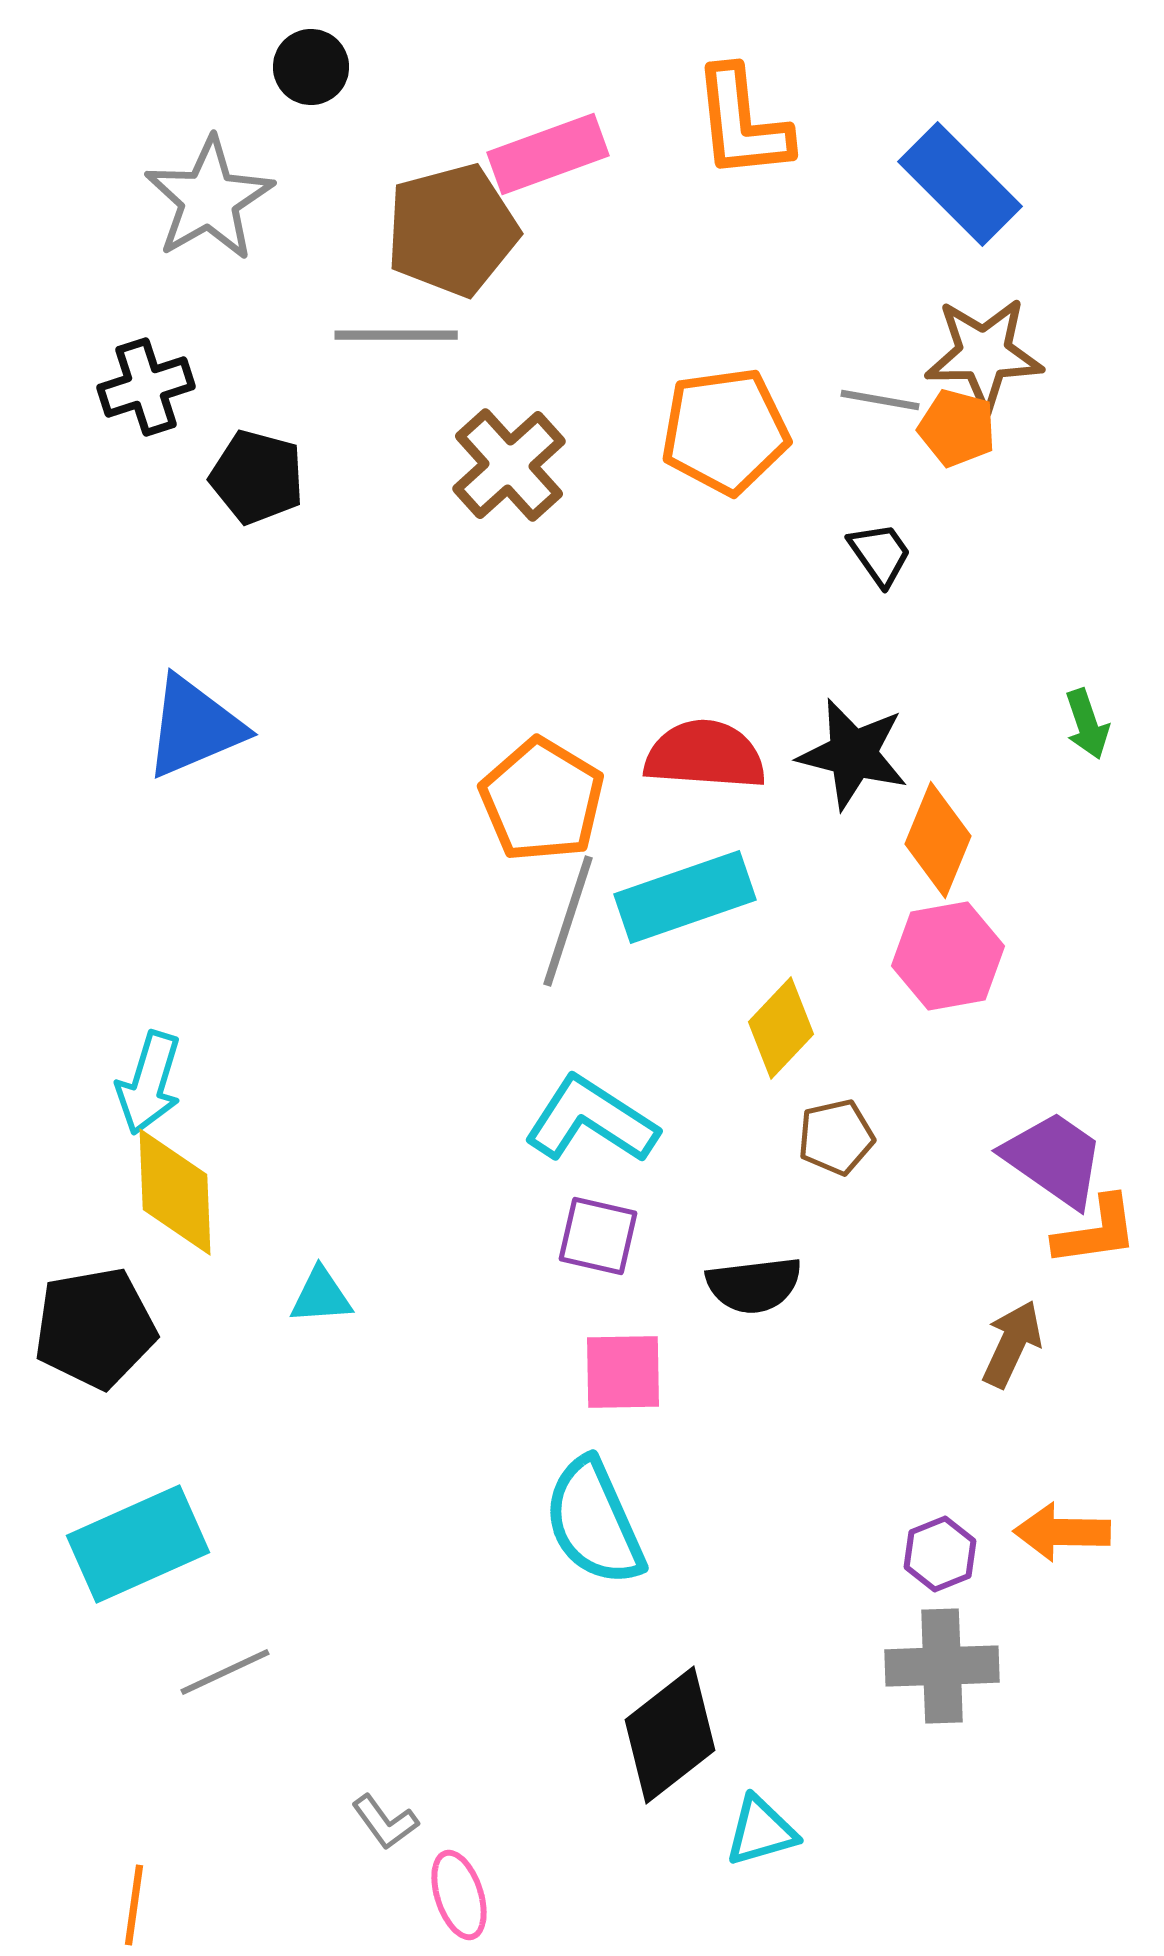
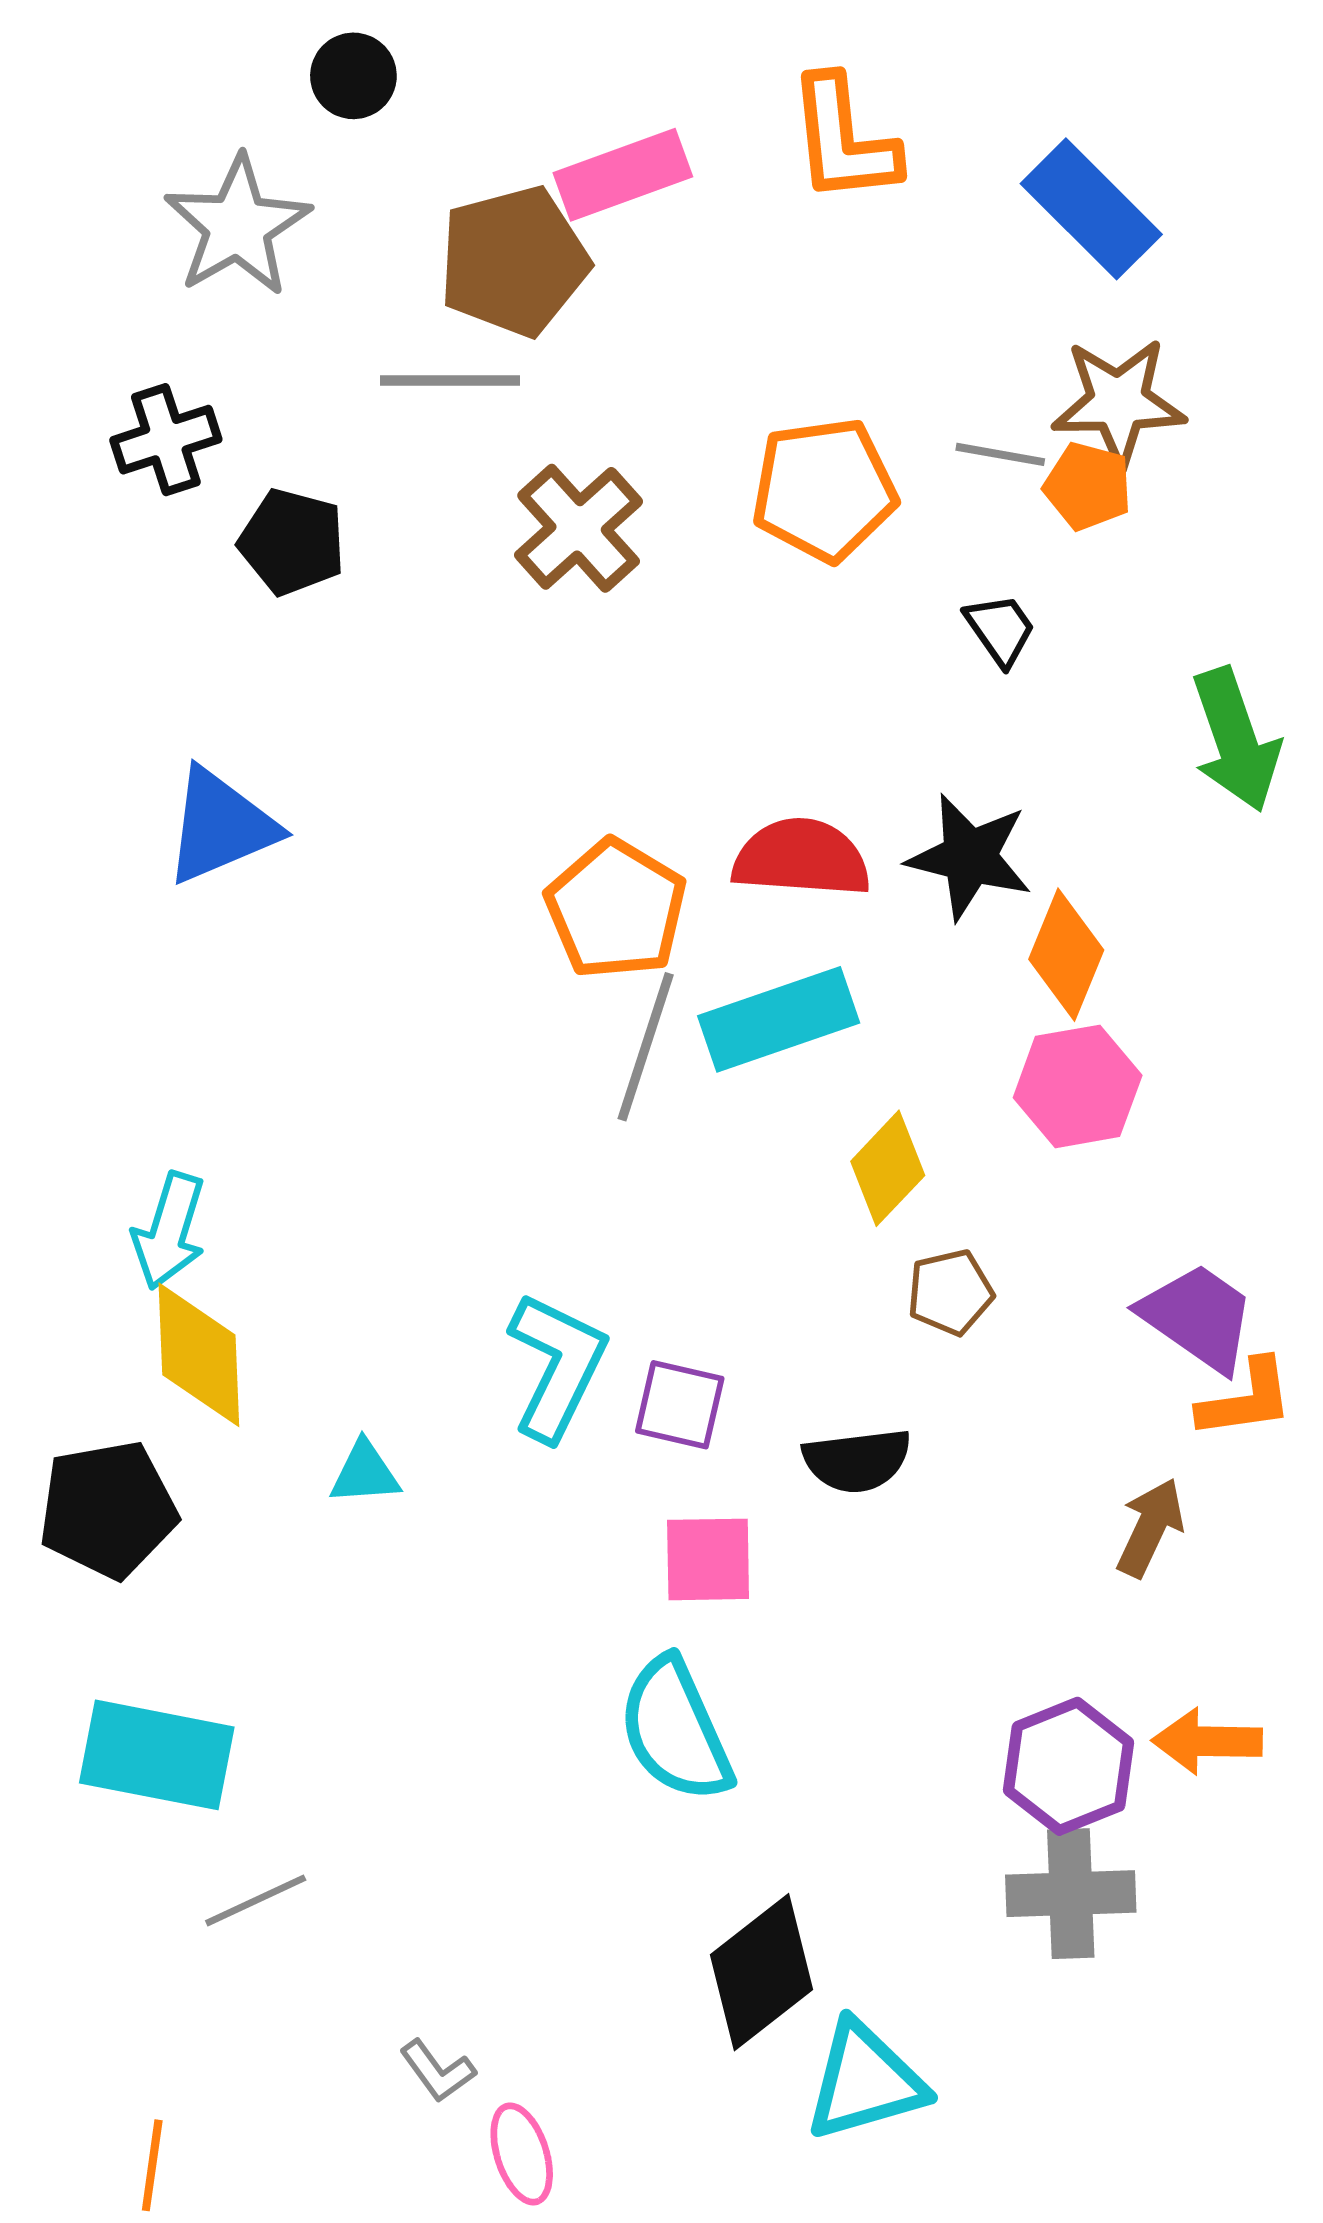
green arrow: (1087, 724) -> (1236, 740), moved, size x1.8
cyan L-shape: (591, 1120) -> (557, 1366), moved, turned 83
cyan rectangle: (138, 1544) -> (157, 1755), turned 35
purple hexagon: (940, 1554) -> (1068, 1766), size x1.6
cyan triangle: (761, 1831) -> (865, 2081), size x1.5

